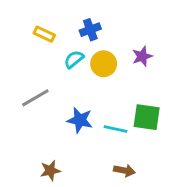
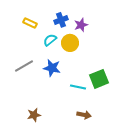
purple star: (142, 56) -> (81, 25), moved
green square: (147, 117) -> (99, 79), turned -30
blue star: (80, 120) -> (52, 68), moved

